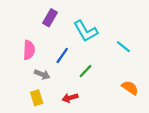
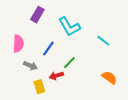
yellow rectangle: (37, 98) -> (39, 87), moved
red arrow: (70, 98) -> (56, 76), moved

